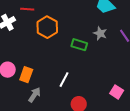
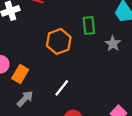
orange hexagon: (47, 27) -> (59, 41), moved
green rectangle: (79, 45) -> (89, 26), moved, turned 56

